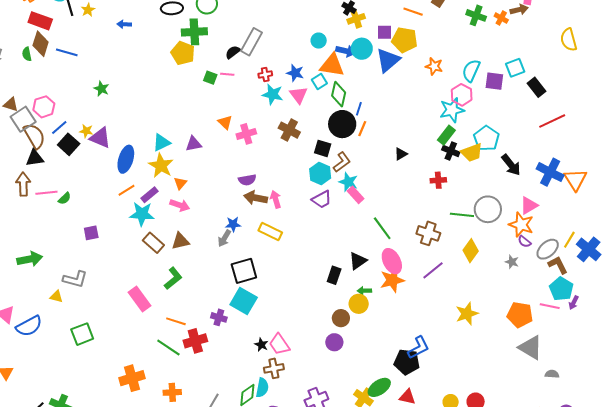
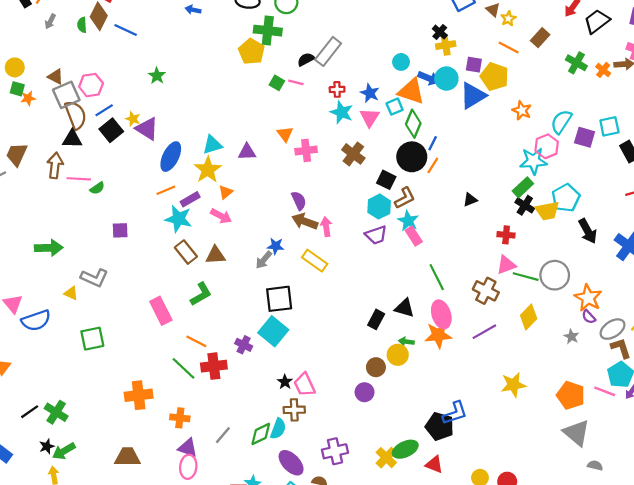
purple semicircle: (247, 180) -> (299, 201), turned -114
pink triangle: (529, 205) -> (506, 265), moved
black triangle: (358, 261) -> (404, 308), turned 42

